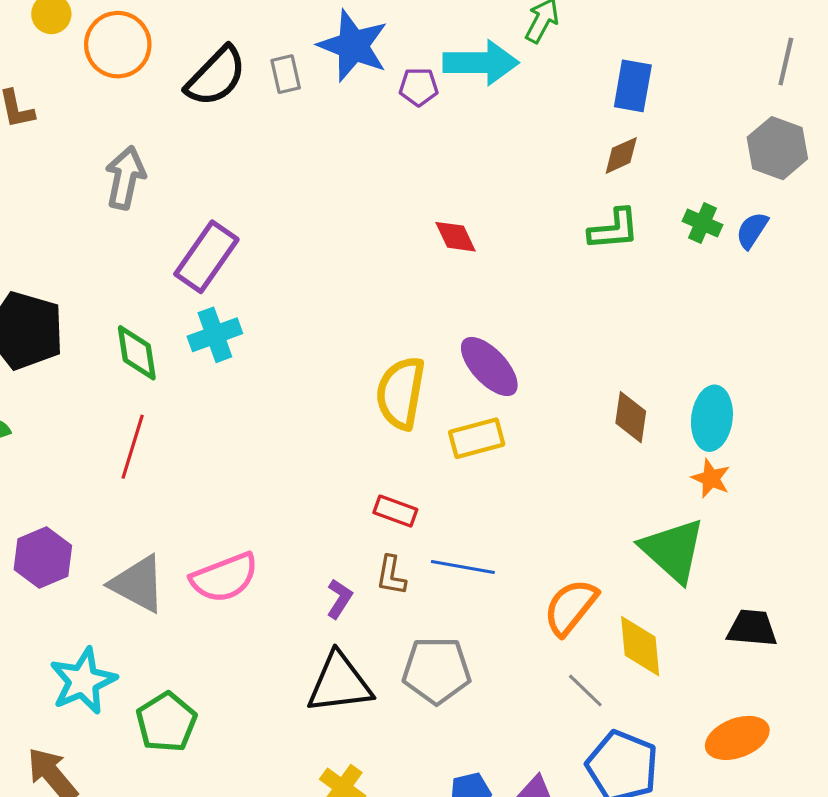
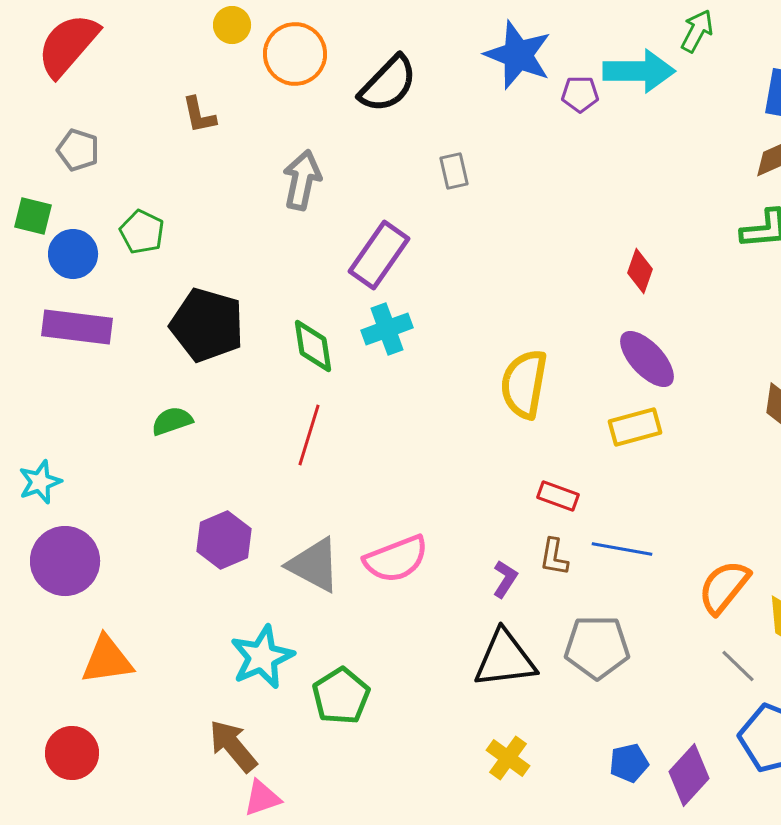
gray rectangle: (286, 74) -> (454, 171), moved
red diamond: (456, 237) -> (640, 271), moved, turned 45
yellow semicircle: (401, 393) -> (524, 384), moved

